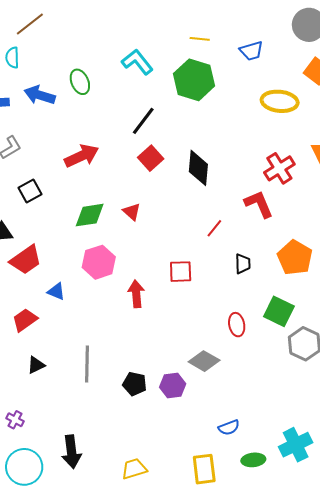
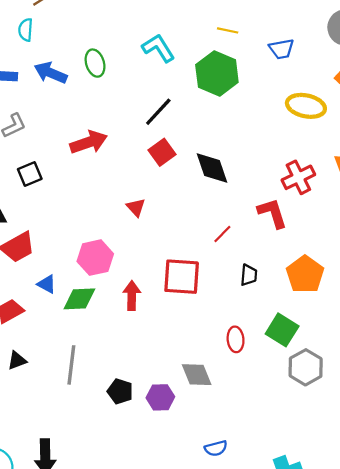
black diamond: (198, 168) -> (212, 168), turned -30
green diamond: (90, 215) -> (79, 299), moved
red square: (181, 272) -> (182, 277), size x1.5
gray diamond: (204, 361) -> (197, 375), turned 32

